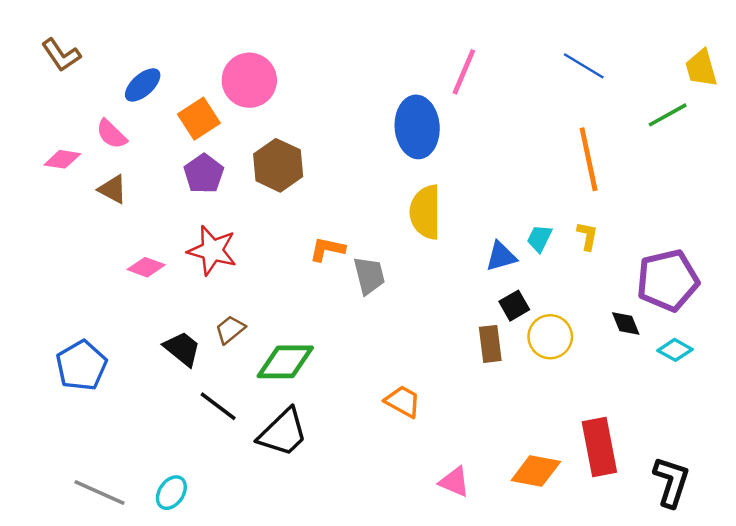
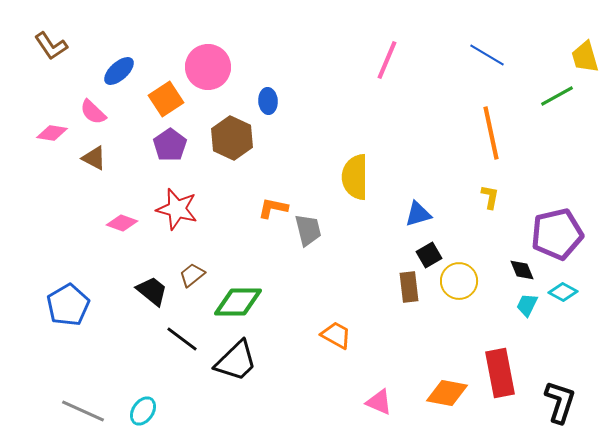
blue ellipse: (417, 127) -> (268, 101), moved, size x0.5
cyan trapezoid: (539, 238) -> (527, 305), moved

